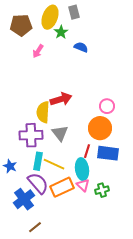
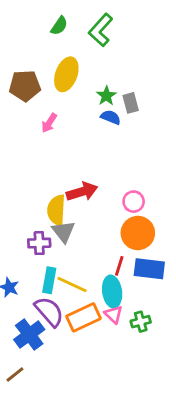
gray rectangle: (74, 12) -> (131, 103), moved
green star: (61, 32) -> (106, 96), moved
pink circle: (107, 106) -> (134, 202), moved
gray triangle: (60, 133) -> (63, 232), moved
purple cross: (31, 135) -> (39, 243), size x0.7
brown line: (35, 227) -> (15, 375), moved

